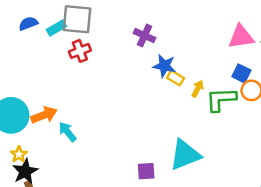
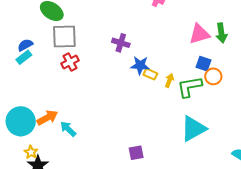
cyan rectangle: (56, 28) -> (24, 57), moved
cyan triangle: (185, 155) -> (193, 129), moved

